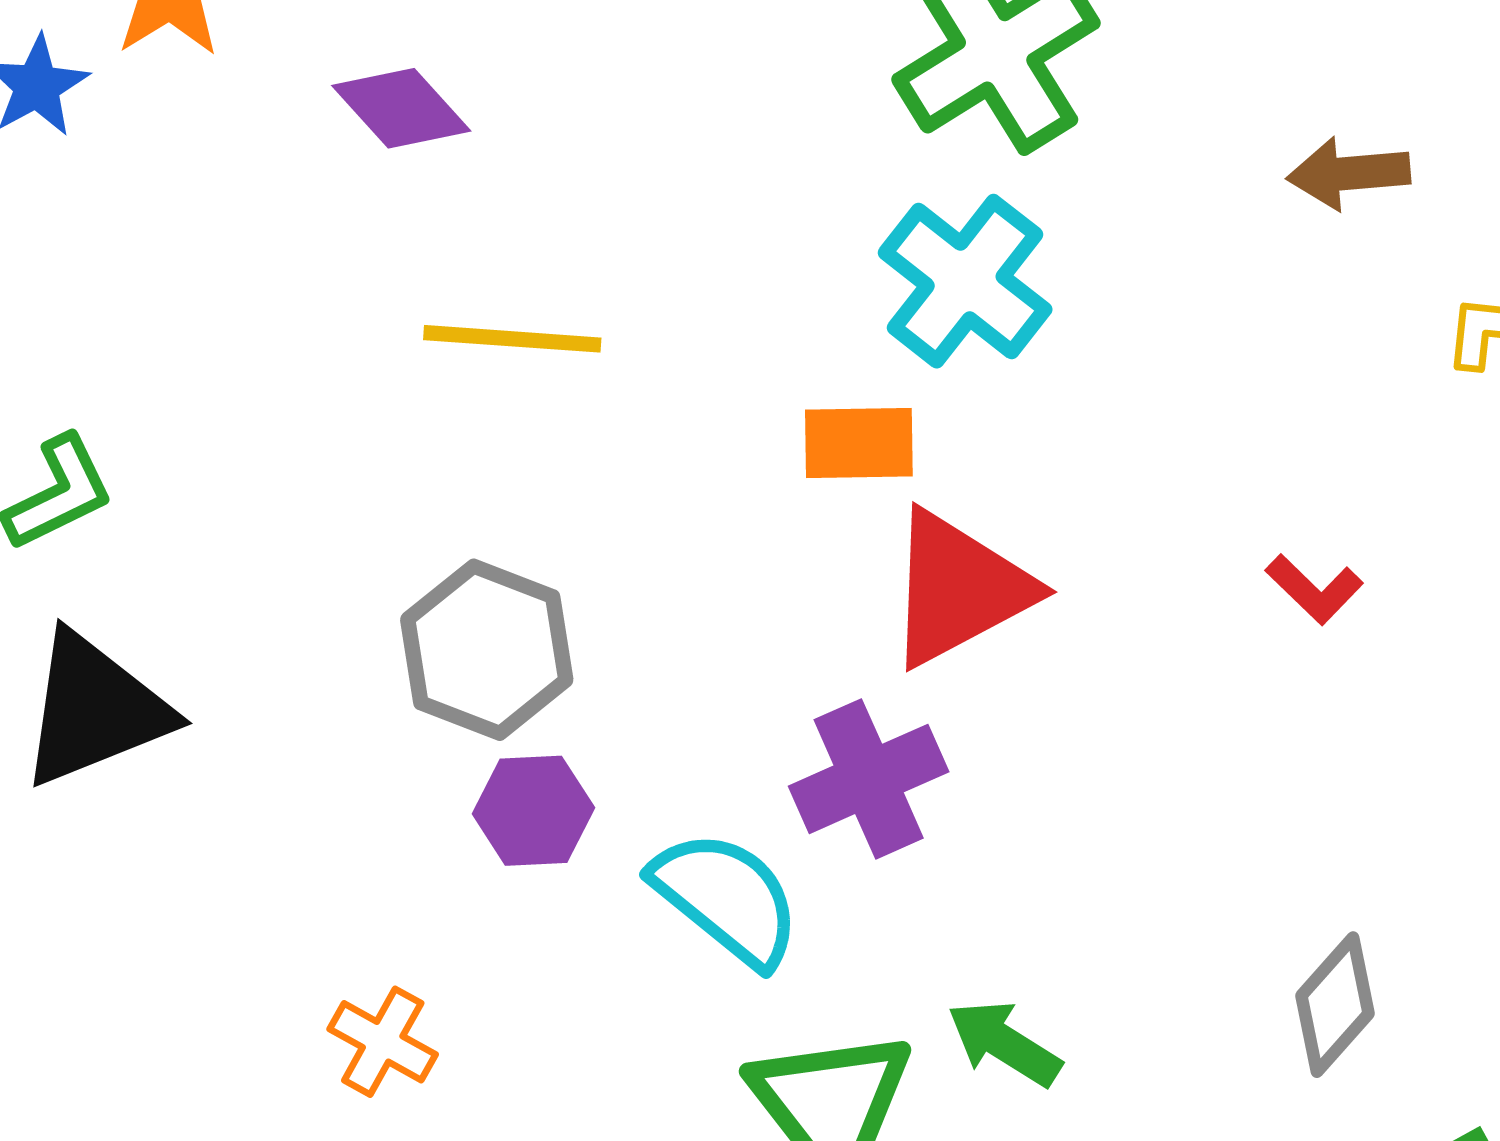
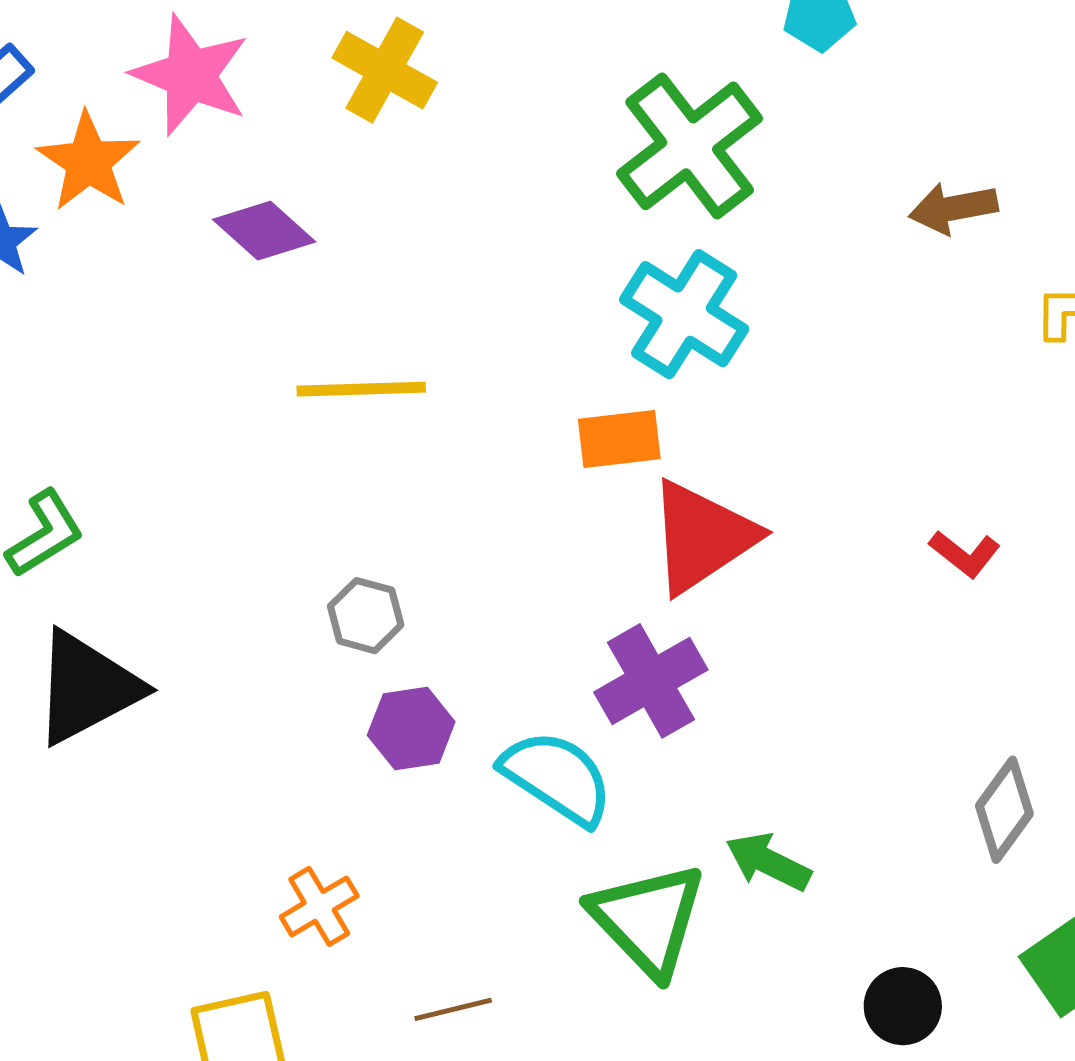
red L-shape: (1314, 589) -> (965, 554), moved
gray hexagon: (487, 650) -> (366, 616), size x0.6
orange cross: (383, 1042) -> (319, 906), turned 36

